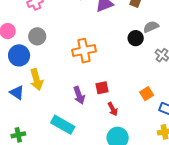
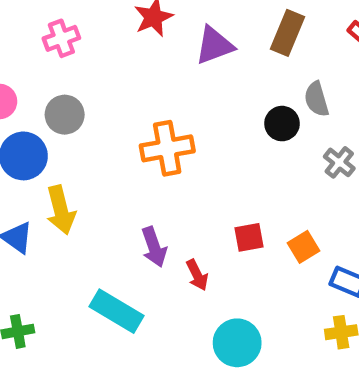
gray semicircle: (151, 27) -> (316, 99), turned -84
red square: (102, 88) -> (249, 237), moved
red arrow: (113, 109) -> (197, 275), moved

